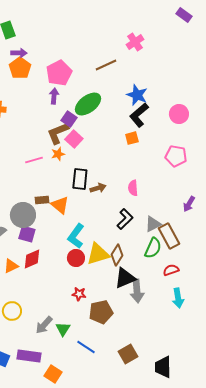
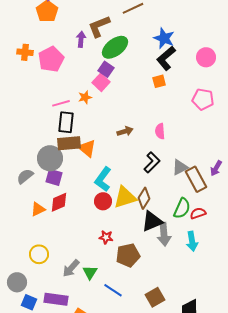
pink pentagon: (59, 73) -> (51, 59), moved
purple square: (69, 119) -> (106, 69), moved
brown L-shape: (58, 133) -> (99, 26), moved
black rectangle: (80, 179) -> (66, 122), moved
brown rectangle: (42, 200) -> (69, 143), size x1.6
purple arrow: (189, 204) -> (216, 168), moved
green semicircle: (153, 248) -> (182, 208), moved
cyan arrow: (178, 298) -> (192, 241), moved

